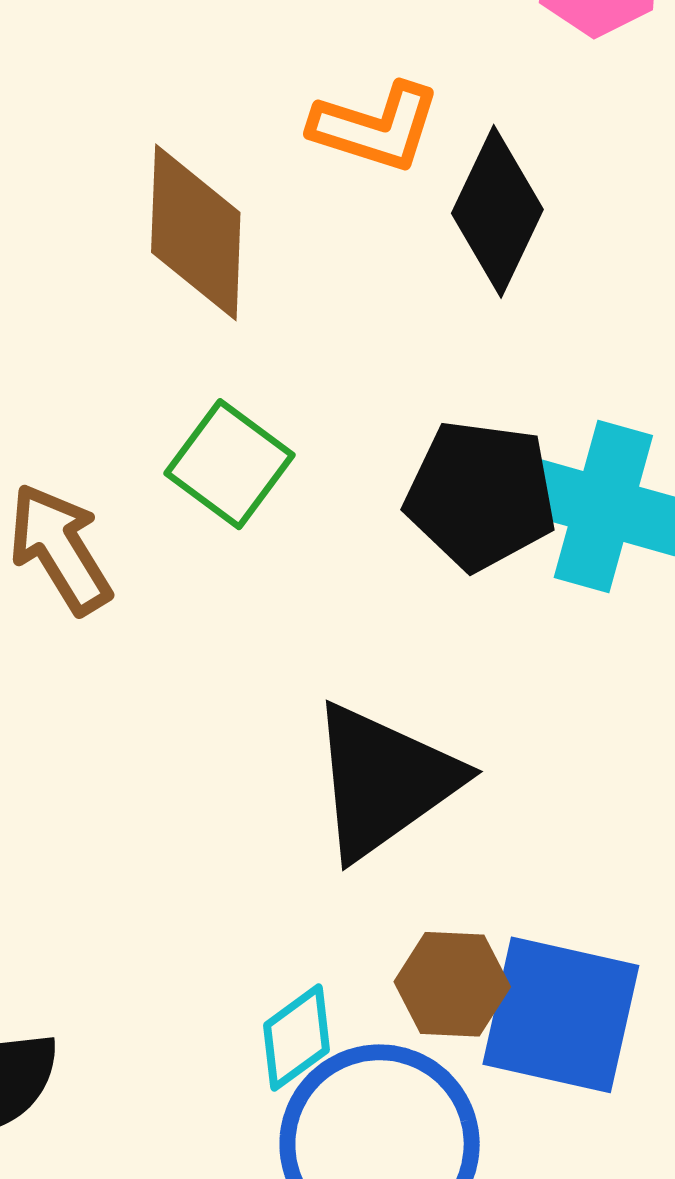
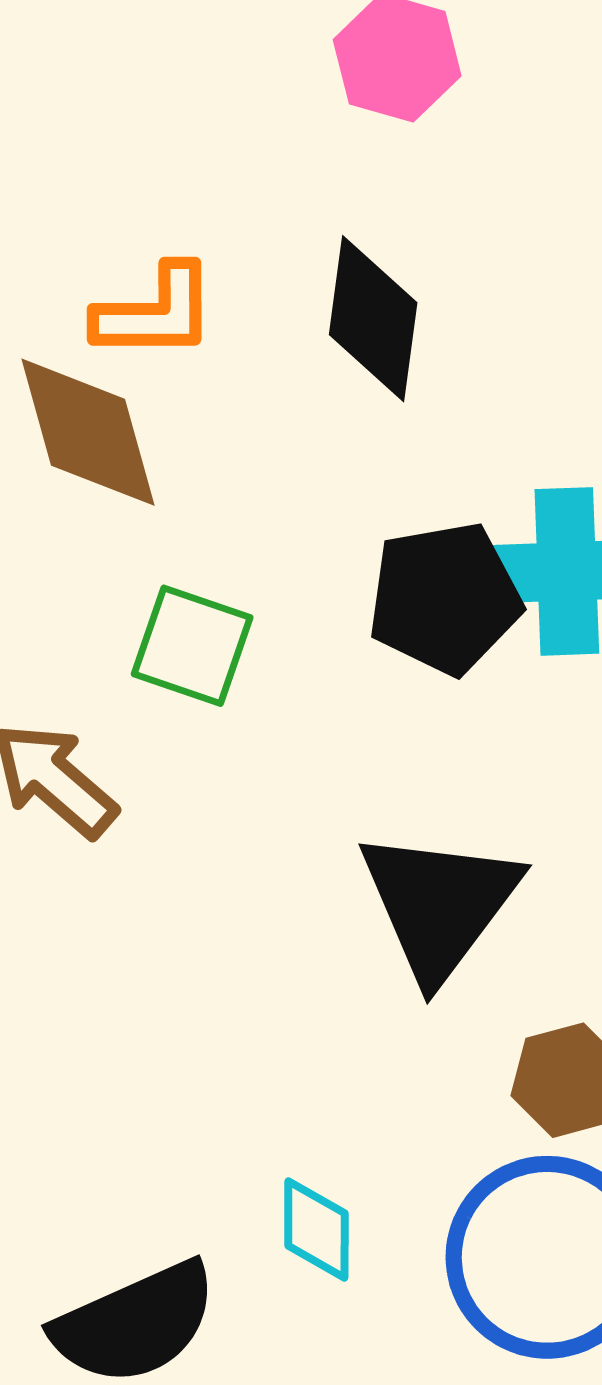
orange L-shape: (376, 127) -> (155, 312), moved
cyan diamond: (297, 1038) -> (316, 1229), moved, turned -36

